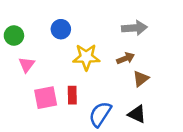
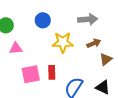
gray arrow: (134, 28) -> (88, 19), moved
pink triangle: (27, 65) -> (16, 48), turned 48

